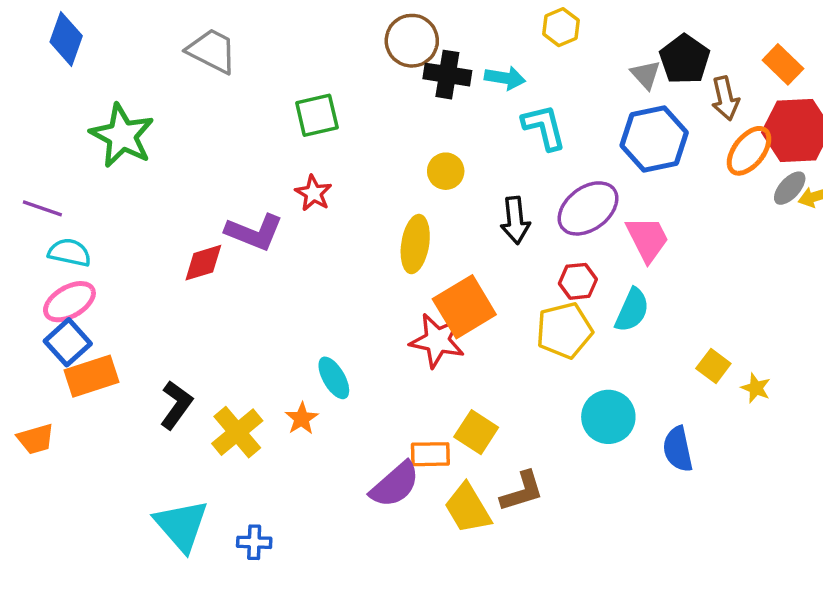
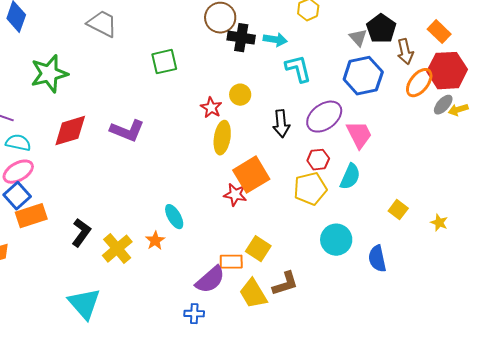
green star: (122, 136) -> (49, 74), turned 30
red star: (314, 193) -> (211, 108), moved
red diamond: (203, 263) -> (70, 131), moved, size x1.4
red star: (437, 341) -> (235, 195), size x0.7
yellow star: (756, 388) -> (439, 223), moved
blue cross: (254, 542) -> (194, 314), moved

